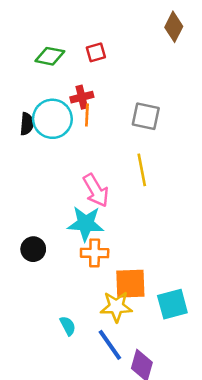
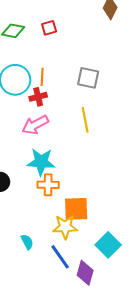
red cross: (82, 97) -> (38, 97), moved
pink arrow: (96, 190) -> (35, 125), moved, turned 92
cyan square: (172, 304) -> (108, 245), moved, turned -30

